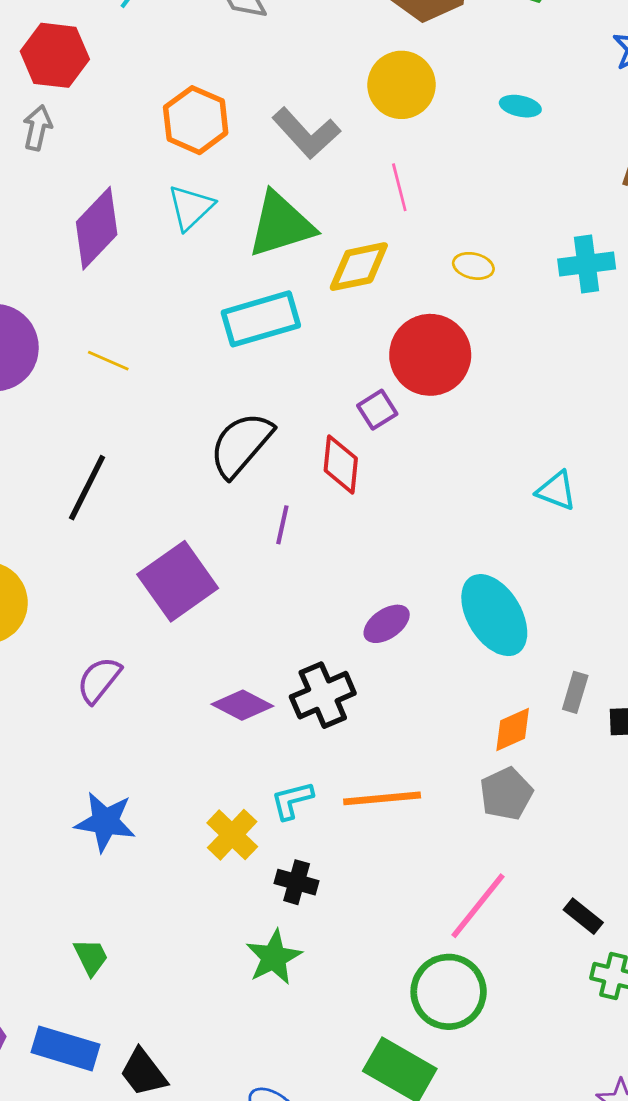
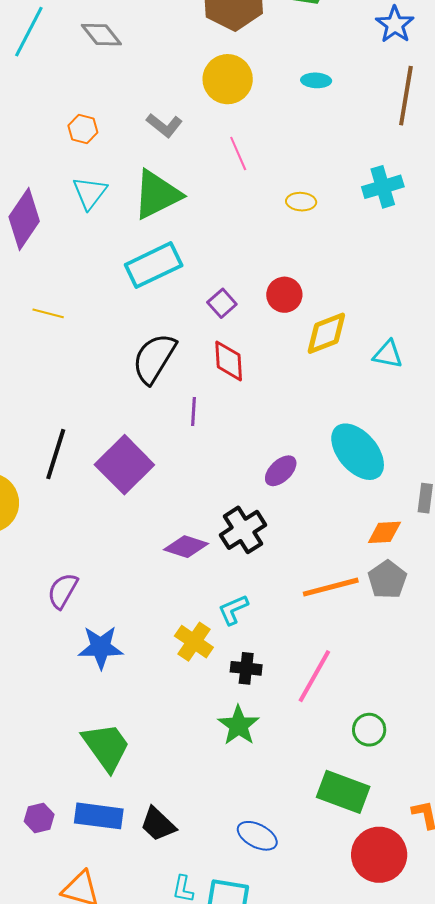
orange hexagon: (196, 120) -> (83, 129), size x0.6
gray L-shape: (306, 133) -> (164, 125), size x0.7
yellow diamond: (359, 267) -> (326, 333), moved
red circle: (430, 355) -> (284, 295), moved, size x0.6
purple square: (377, 410) -> (222, 303), moved
black line: (87, 488) -> (56, 454), moved
purple semicircle: (99, 680) -> (63, 591), moved
orange diamond: (513, 730) -> (384, 532), turned 30
orange line: (382, 798) -> (331, 587), moved
pink line: (478, 906) -> (314, 676), moved
green trapezoid: (91, 957) -> (106, 747), size x1.8
green circle: (449, 992) -> (369, 730), size x0.6

